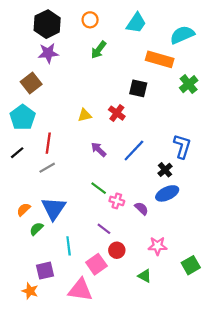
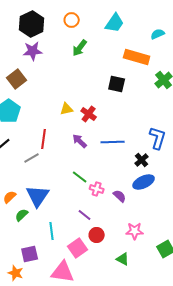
cyan semicircle: (182, 35) -> (158, 34), size x0.6
red cross: (117, 113) -> (89, 114), moved
red line: (48, 143) -> (44, 139), moved
blue line: (134, 151) -> (113, 142), turned 45

